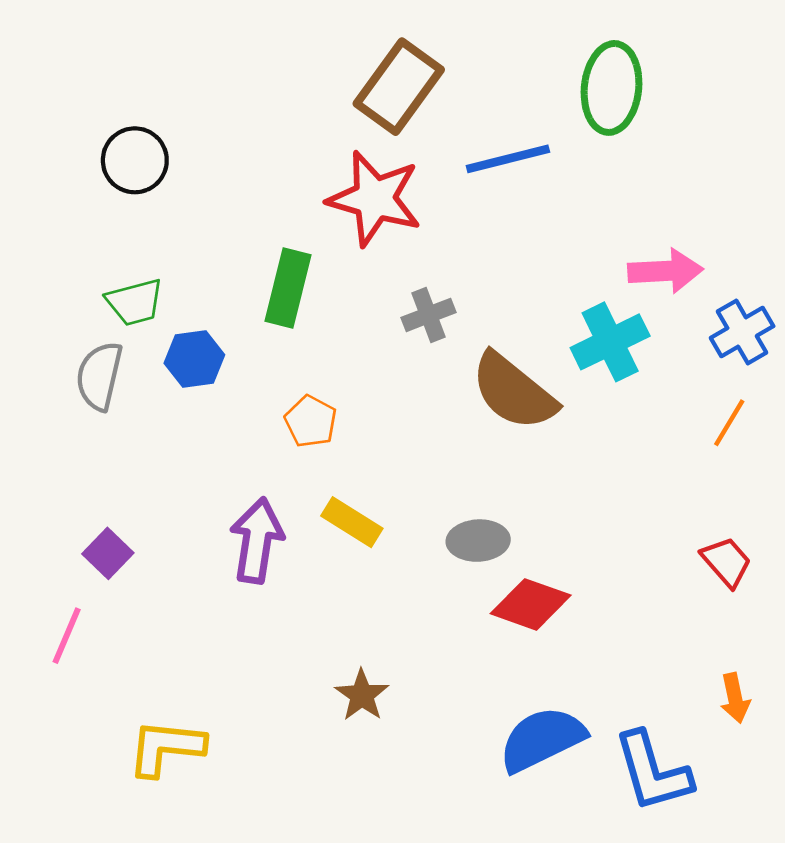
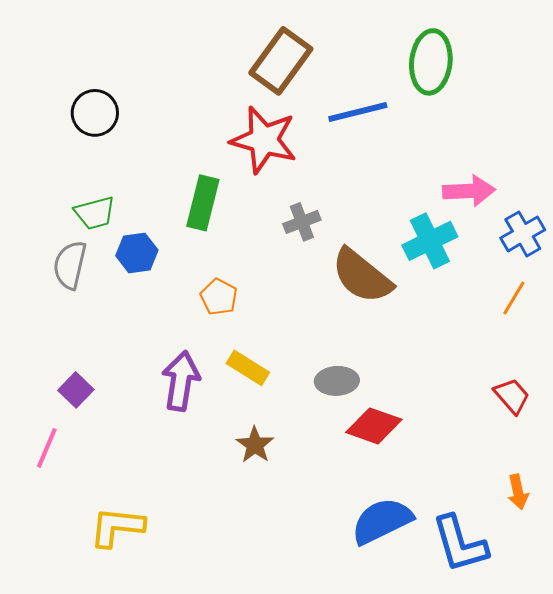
brown star: (362, 695) -> (255, 445), moved

